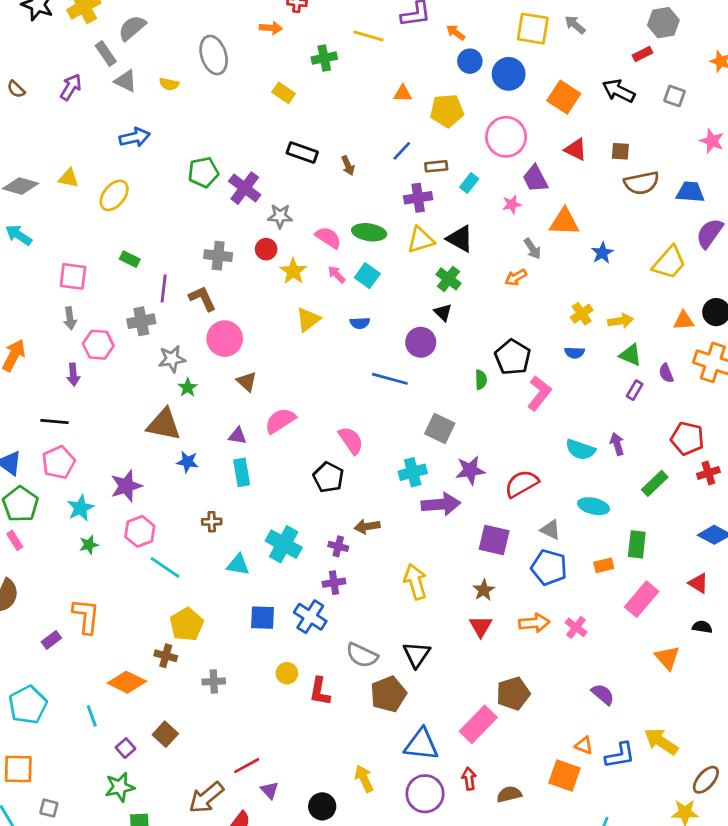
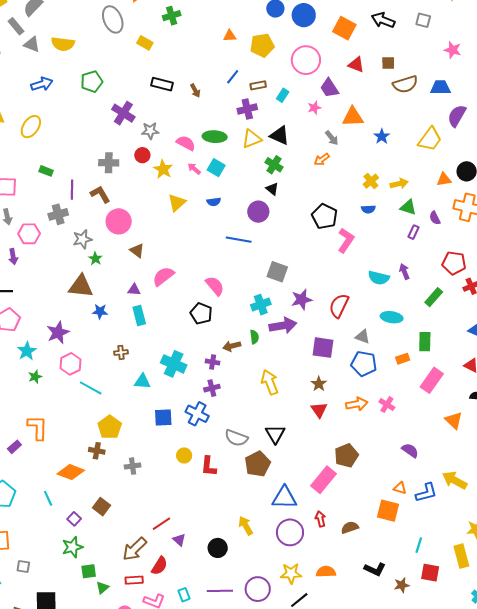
gray ellipse: (214, 55) -> (113, 19), moved
yellow semicircle: (169, 84) -> (63, 44), size x1.6
green pentagon: (203, 172) -> (92, 82), moved
green semicircle: (481, 380) -> (254, 337), moved
red semicircle: (522, 484) -> (339, 306), turned -30

